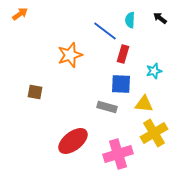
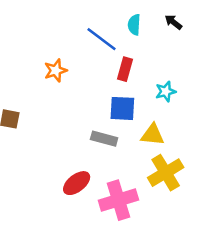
orange star: (70, 55) -> (56, 71), size x0.7
red ellipse: (73, 141) -> (77, 183), moved, size x0.7

